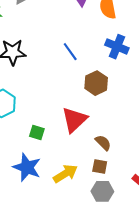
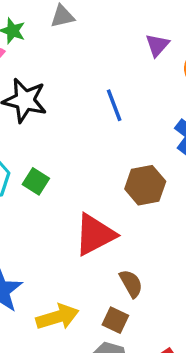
blue line: (70, 52) -> (114, 105), moved
green square: (37, 132) -> (36, 181), moved

